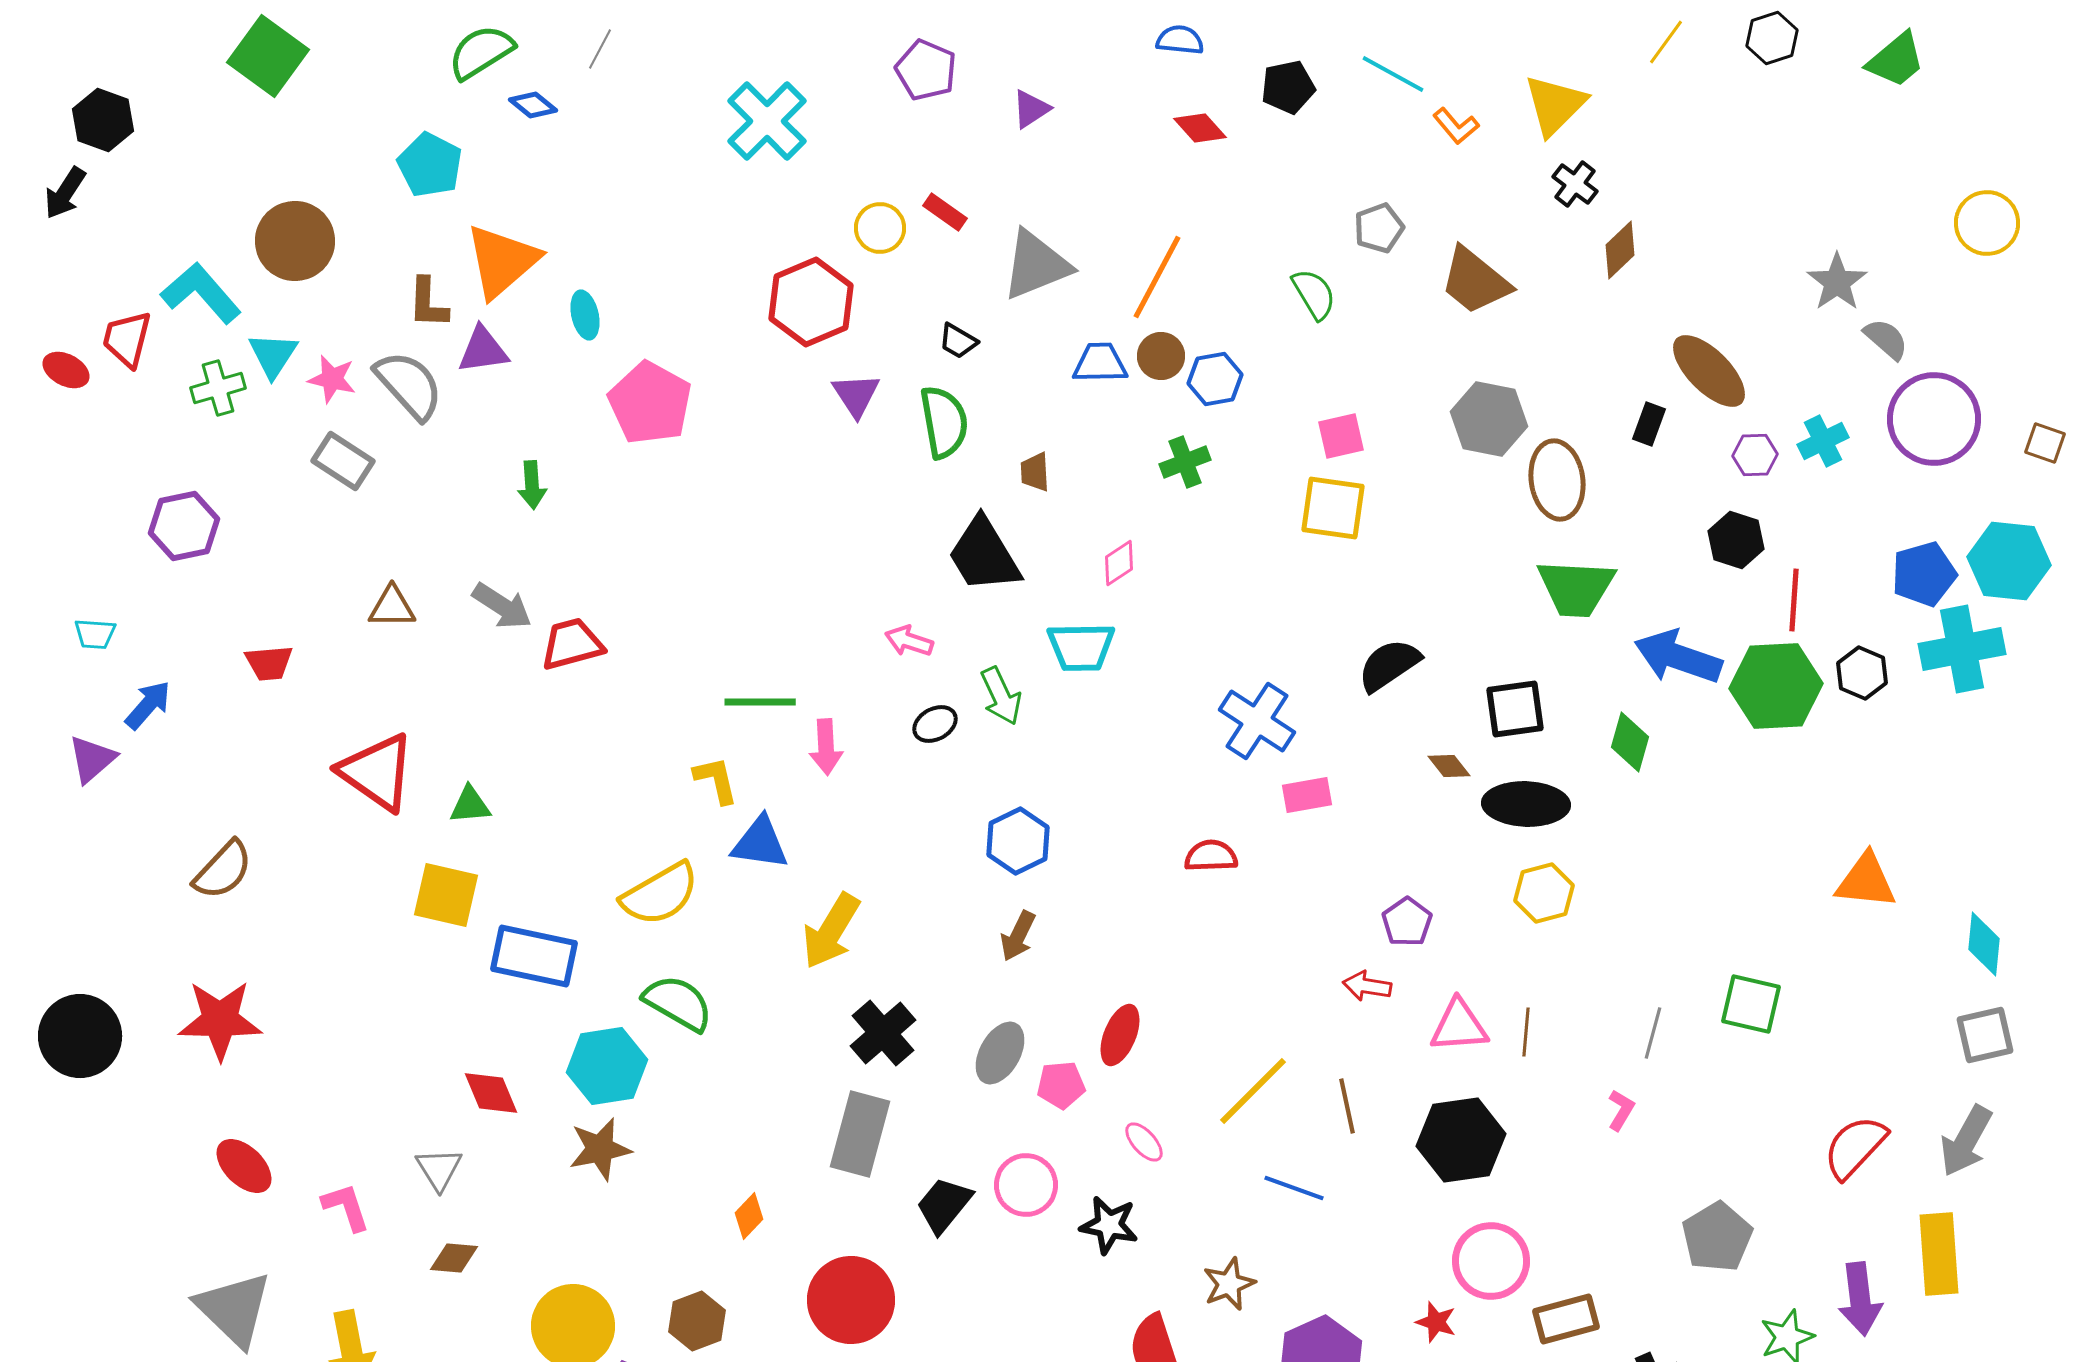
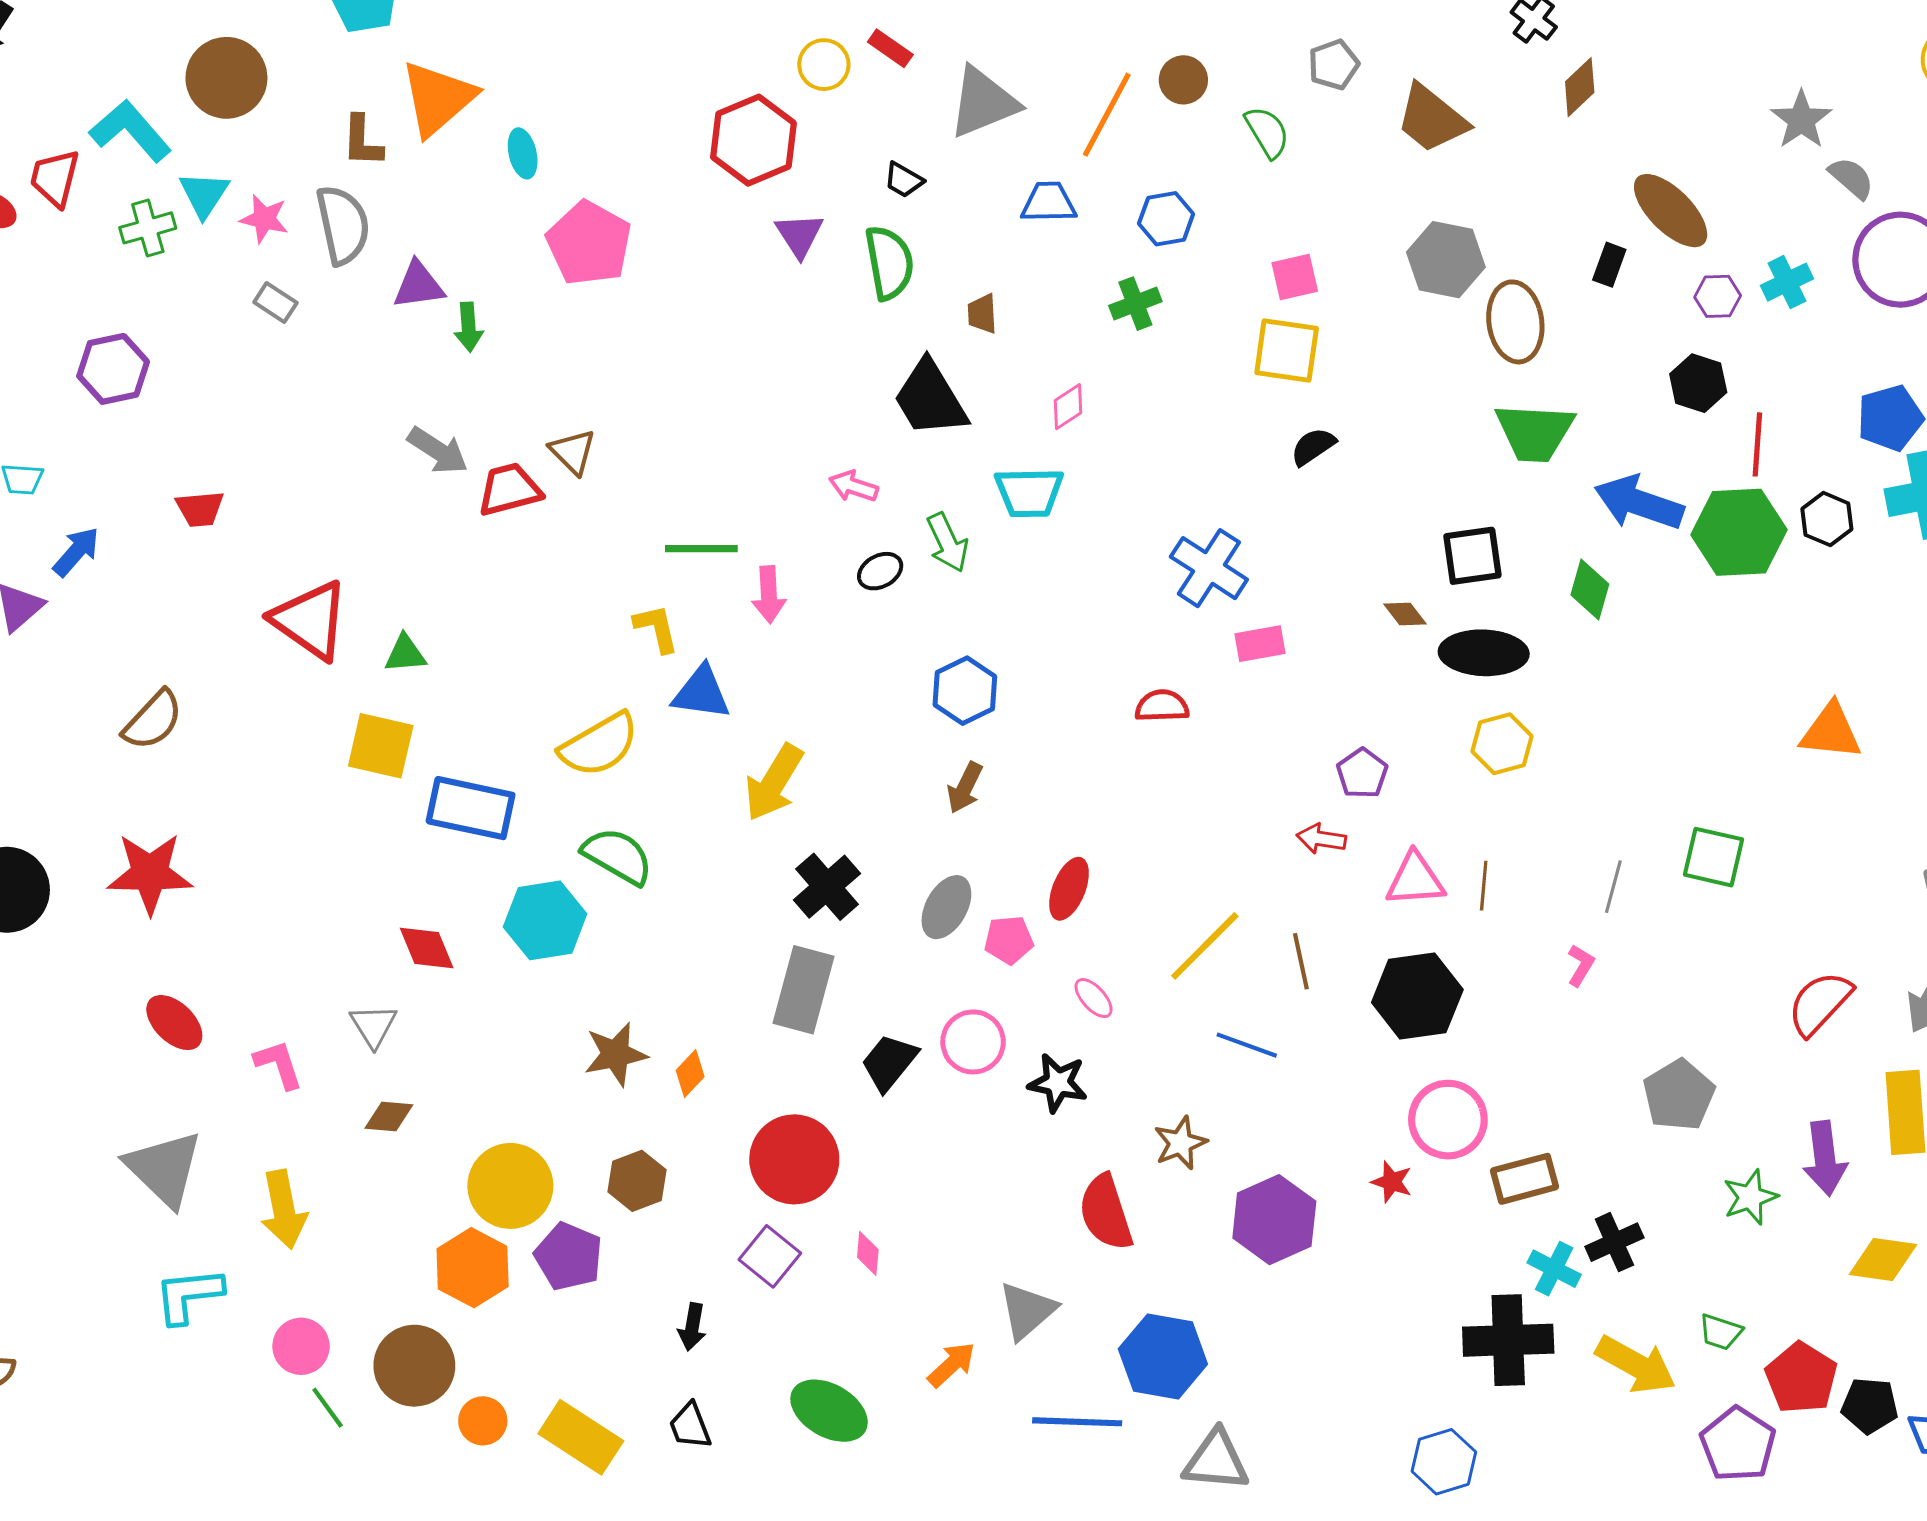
purple triangle: (483, 350) -> (418, 285), moved
brown circle: (1161, 356) -> (1183, 80), moved
gray semicircle: (409, 385) -> (343, 225), turned 30
gray rectangle: (343, 461) -> (275, 303), size x0.7
brown triangle: (392, 607) -> (573, 452), moved, turned 45
black semicircle: (1389, 665) -> (1313, 447), moved, size x0.7
brown star: (600, 1149) -> (616, 1054), moved

